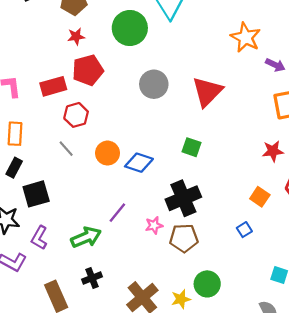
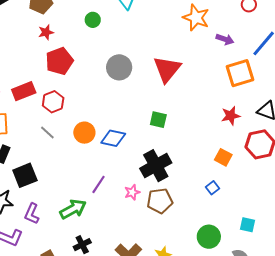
green circle: (130, 28) -> (93, 20), size x0.5
red rectangle: (53, 86) -> (24, 91), moved
green circle: (207, 284) -> (209, 237), moved

